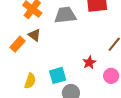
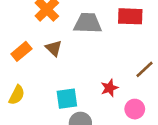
brown triangle: (34, 35) -> (54, 48), moved
yellow semicircle: (30, 81) -> (17, 95), moved

